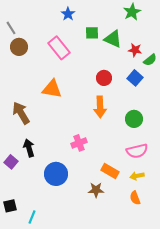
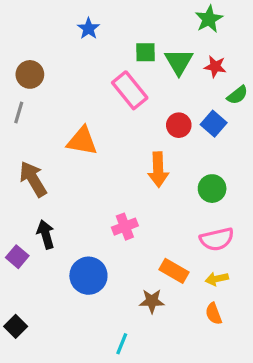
blue star: (68, 14) -> (88, 29), moved
gray line: (11, 28) -> (19, 112), moved, turned 48
green triangle: (113, 39) -> (179, 62), turned 36
pink rectangle: (59, 48) -> (130, 90), moved
red star: (135, 50) -> (215, 67), moved
red circle: (104, 78) -> (179, 125), moved
black square: (10, 206) -> (16, 326), turned -32
cyan line: (32, 217) -> (122, 344), moved

